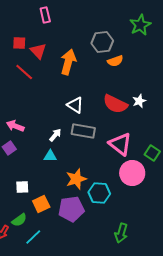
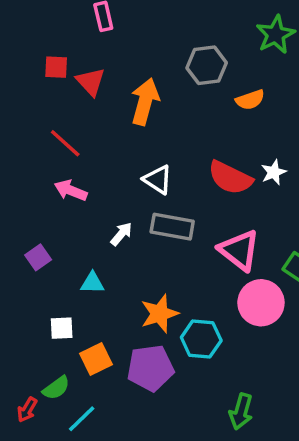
orange semicircle: (115, 61) -> (250, 100), moved
red line: (24, 72) -> (65, 143), moved
pink arrow: (15, 126) -> (71, 190), moved
cyan triangle: (50, 156) -> (92, 283), moved

